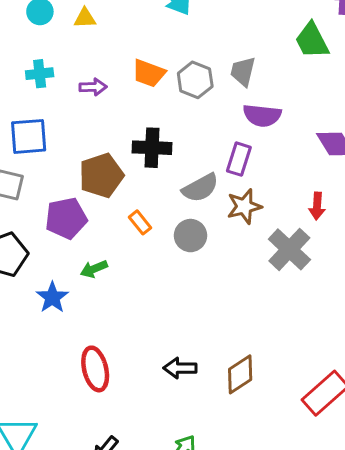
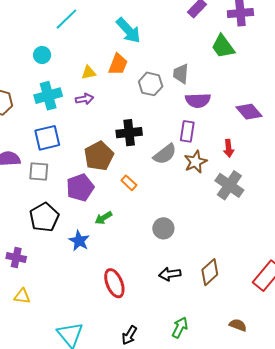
yellow triangle: (85, 18) -> (89, 73), moved
orange trapezoid: (149, 73) -> (118, 64), moved, turned -80
cyan cross: (40, 74) -> (48, 96), size x1.5
red arrow: (317, 206) -> (229, 148), moved
gray circle: (190, 236) -> (163, 228), moved

